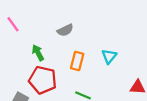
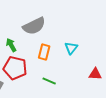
gray semicircle: (65, 30) -> (34, 26), size x1.6

